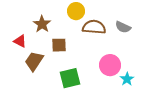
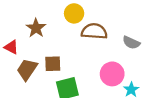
gray semicircle: (123, 27) -> (131, 43), moved
brown square: (59, 45) -> (53, 64), moved

